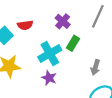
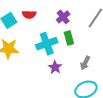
green rectangle: (73, 43) -> (69, 38), turned -56
purple star: (49, 78) -> (55, 67), moved

